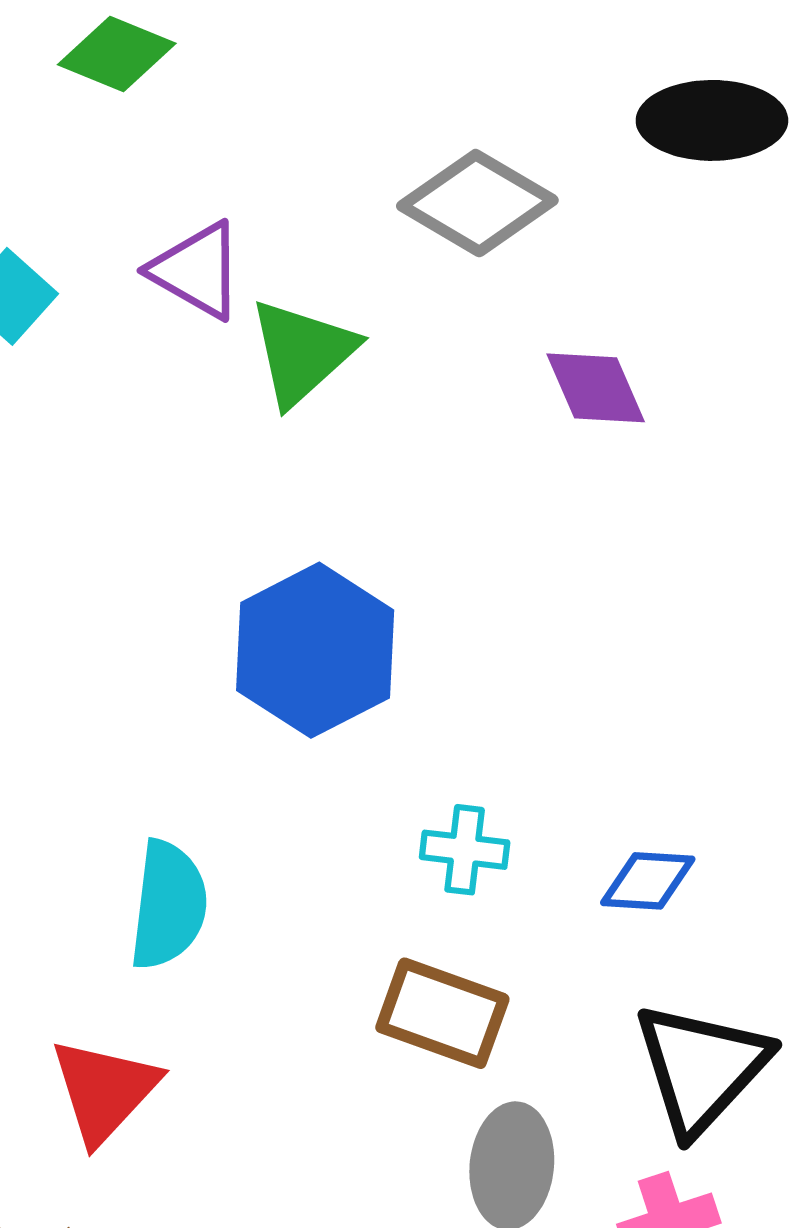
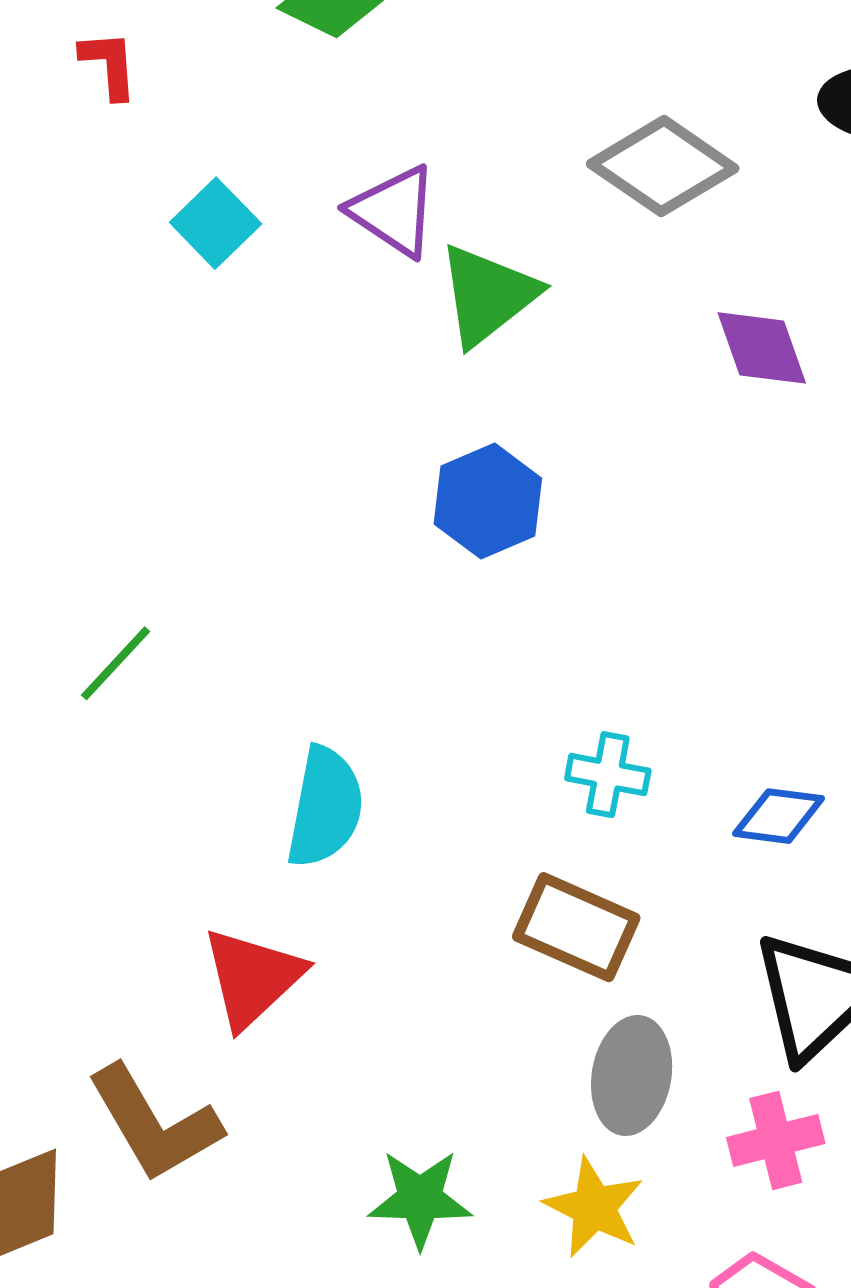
blue hexagon: (315, 650) -> (488, 501), moved, size x0.7

